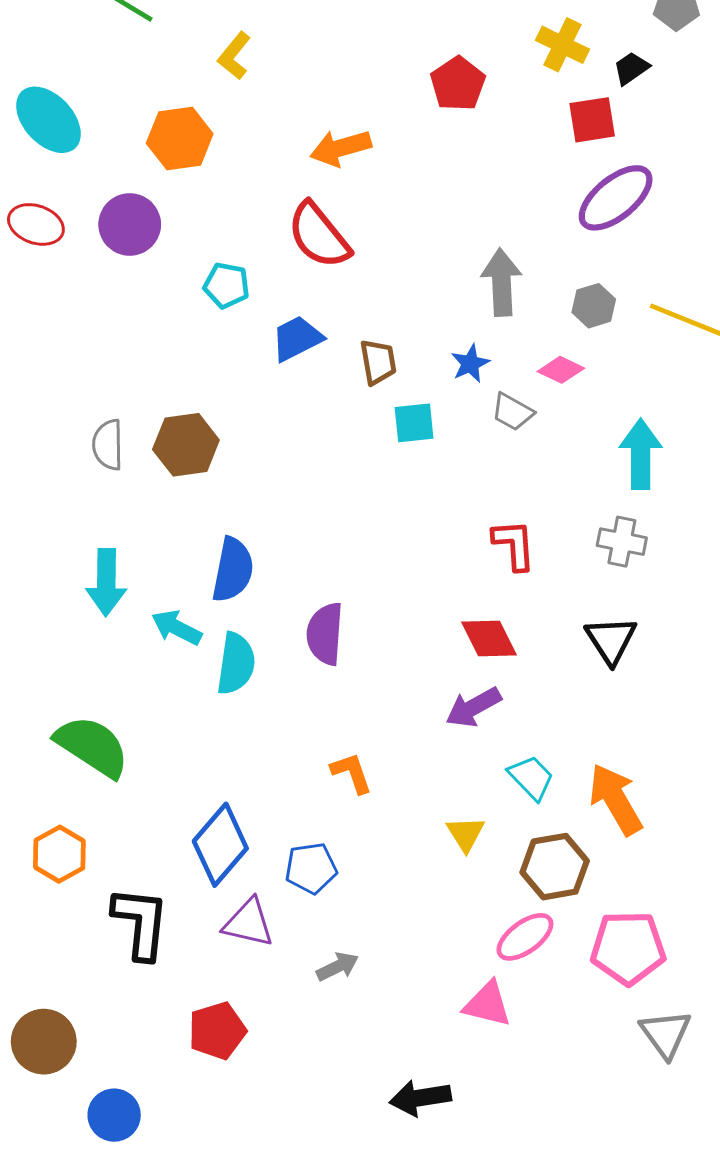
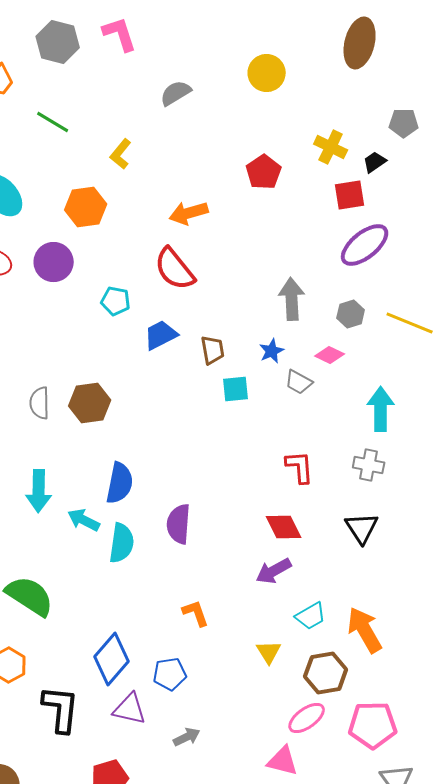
cyan trapezoid: (531, 778) -> (311, 616), turned 104

